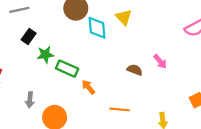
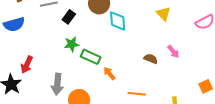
yellow triangle: (124, 17) -> (163, 14), moved
black rectangle: (29, 37) -> (69, 17), moved
gray arrow: (30, 100) -> (57, 84), size x1.5

